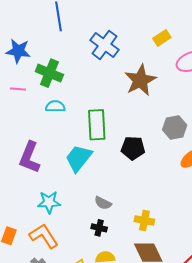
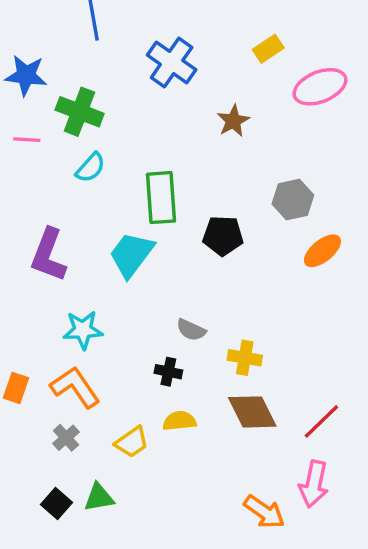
brown star: (140, 80) -> (233, 121), size x0.6
cyan semicircle: (55, 106) -> (90, 168), turned 132
gray semicircle: (103, 203) -> (191, 330), moved

